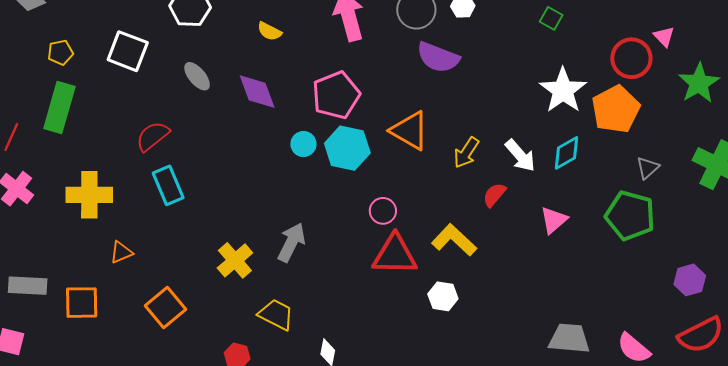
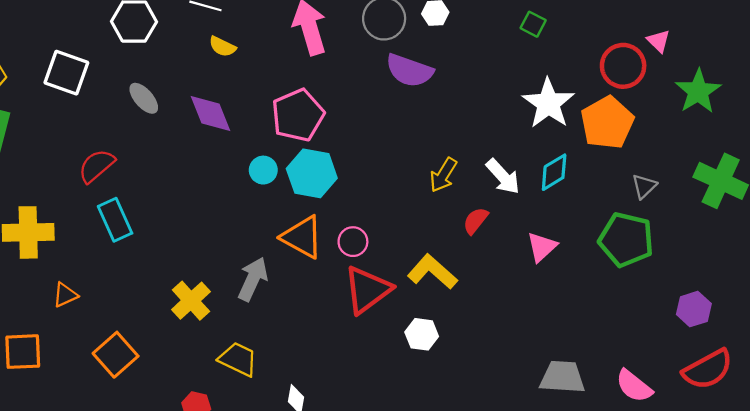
orange triangle: (410, 131) -> (302, 237), moved
red triangle: (395, 255) -> (367, 290), turned -36

